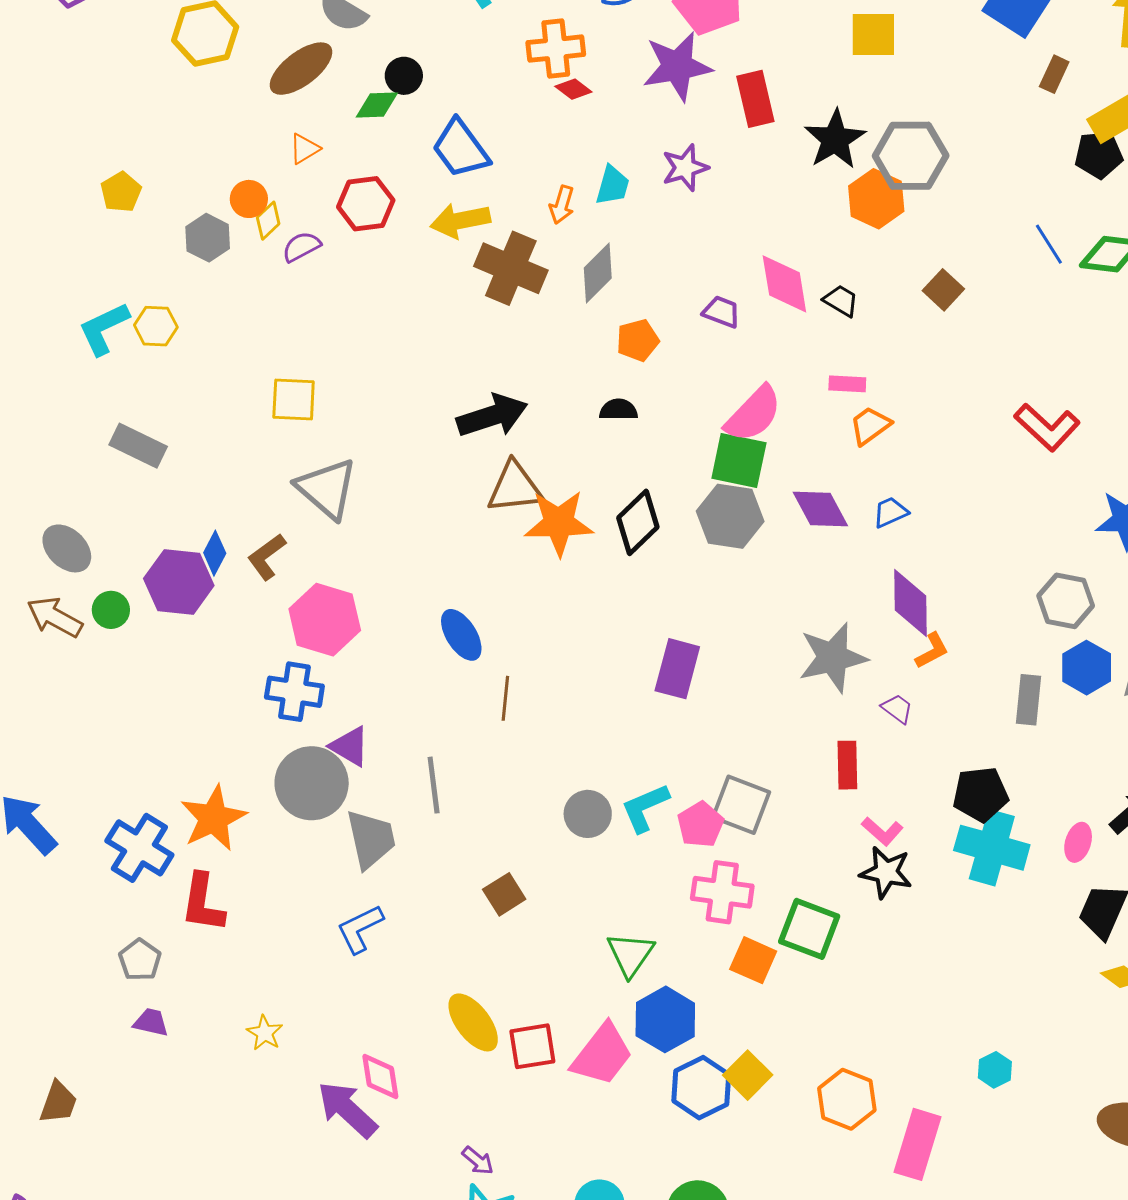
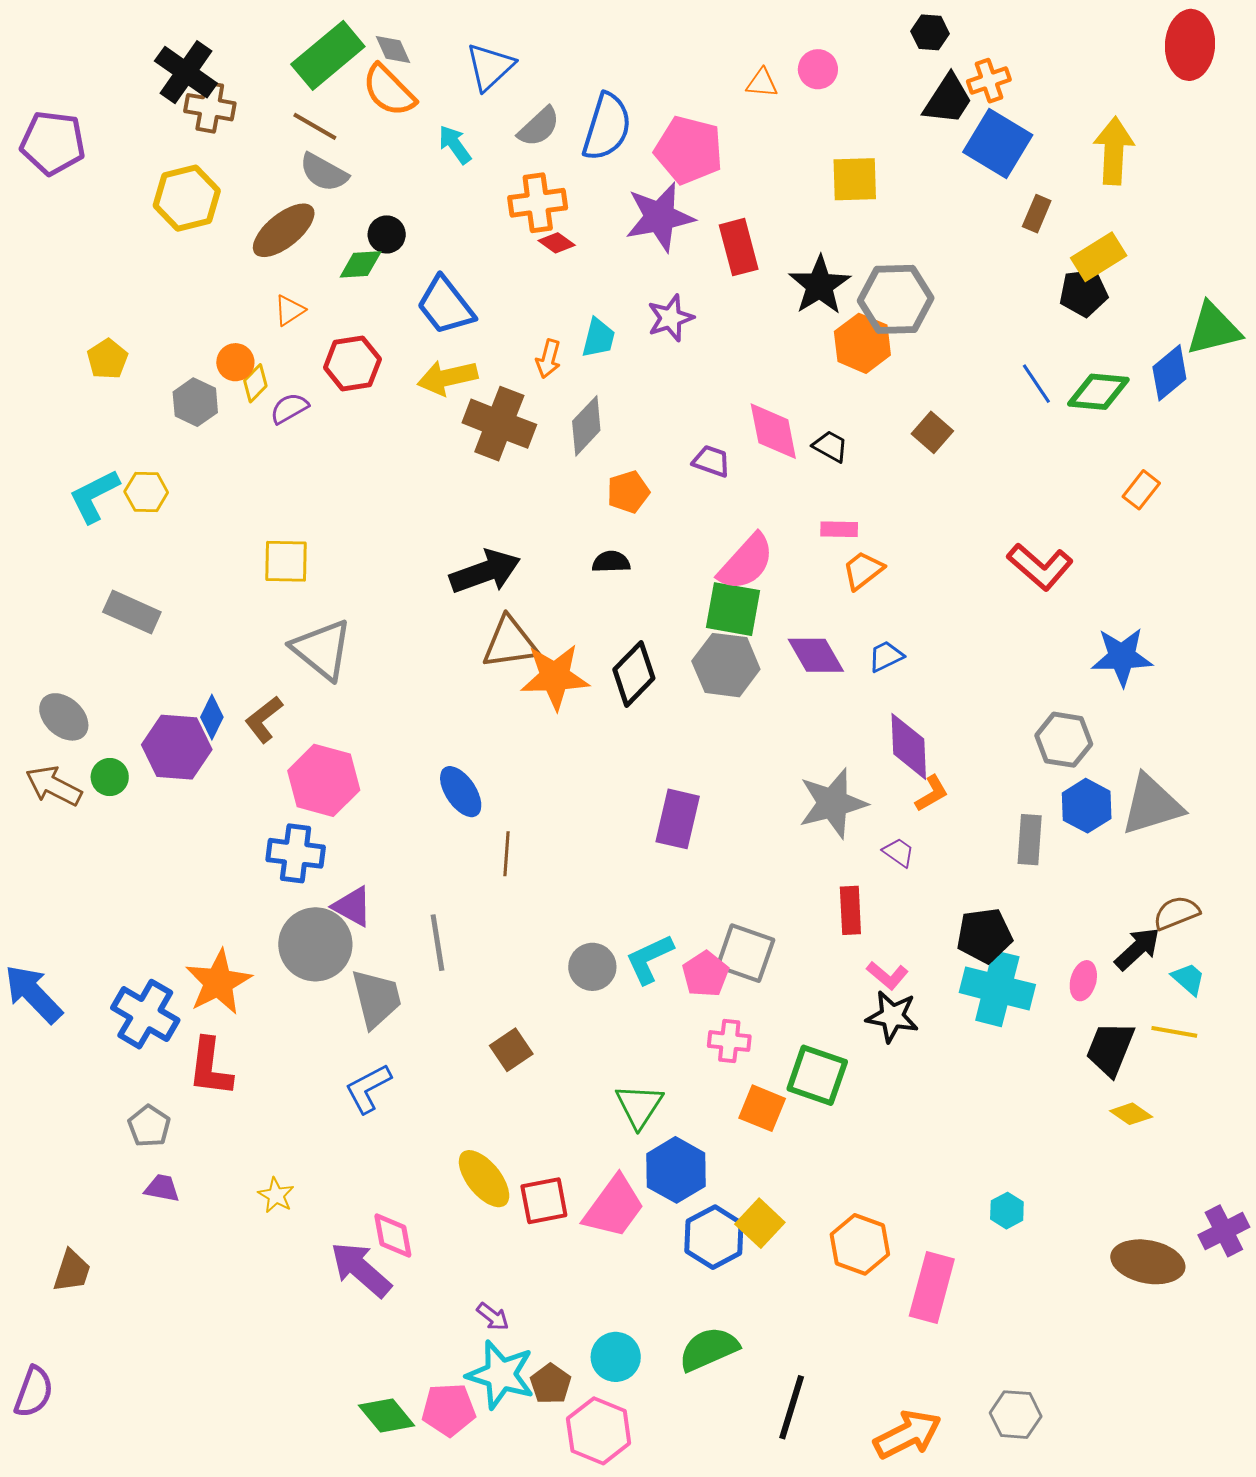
pink cross: (722, 892) -> (729, 1041), size x0.7

